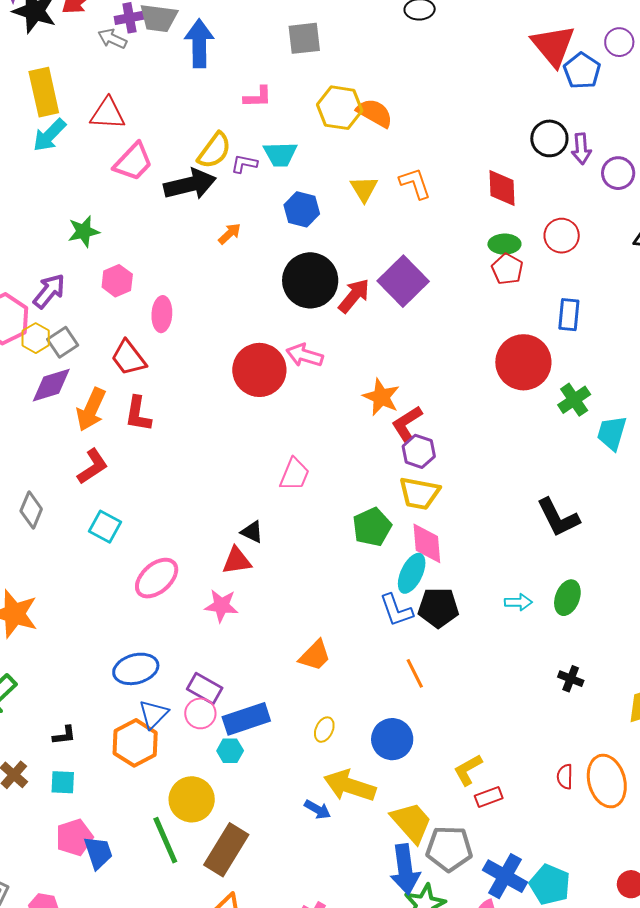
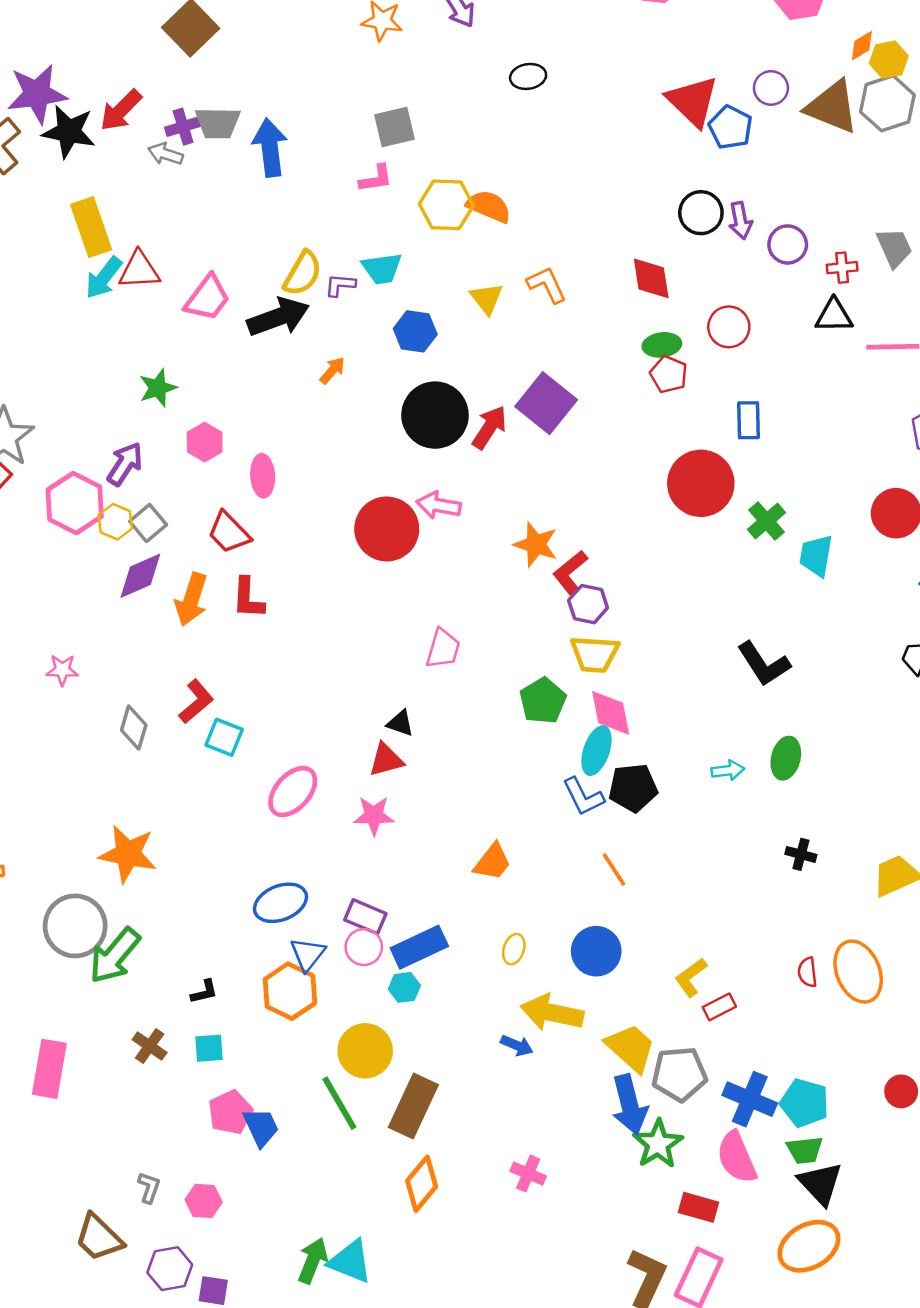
pink L-shape: (258, 97) -> (376, 179), moved
red triangle: (108, 114) -> (139, 270), moved
red L-shape: (93, 467) -> (196, 702), moved

